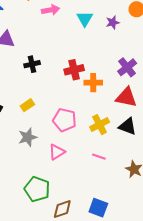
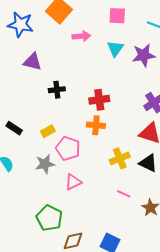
purple star: (113, 22) -> (144, 55), size x1.6
orange cross: (93, 83) -> (96, 125), moved
pink pentagon: (65, 120) -> (68, 149), moved
pink line: (99, 157) -> (124, 194), moved

